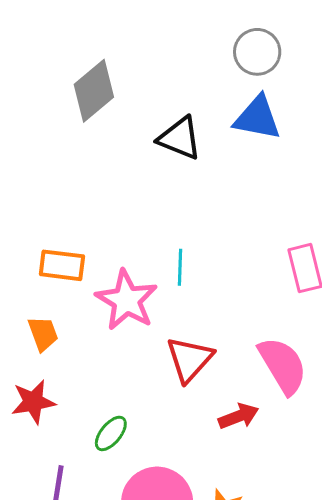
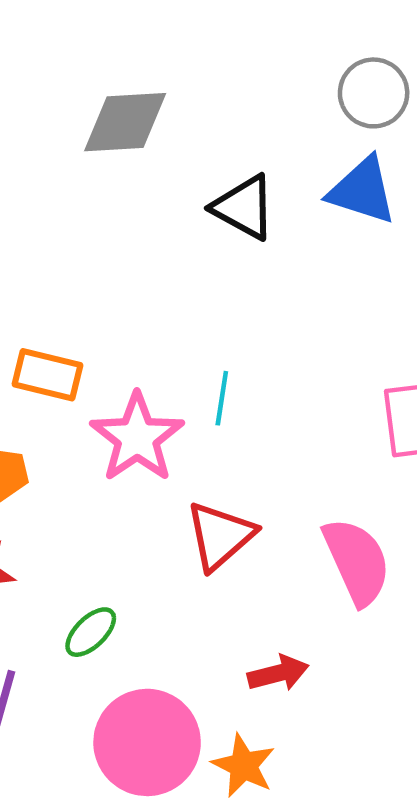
gray diamond: (94, 91) -> (125, 122), turned 30
red arrow: (239, 416) -> (278, 673), moved

